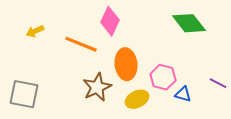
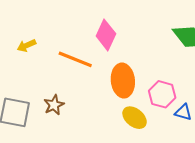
brown star: (97, 87) -> (54, 105), moved, size x0.7
yellow ellipse: (137, 99) -> (135, 118), turned 65

